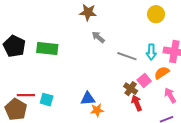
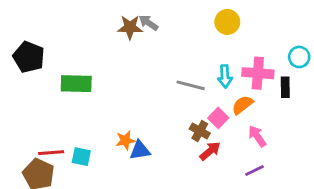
gray arrow: (98, 37) -> (149, 23), moved
black pentagon: (14, 46) -> (29, 57), moved
red arrow: (137, 103) -> (210, 151), turned 77
orange star: (97, 110) -> (125, 140), moved

